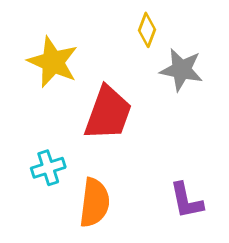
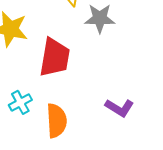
purple L-shape: (186, 201) -> (120, 108), turned -36

